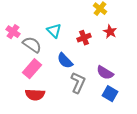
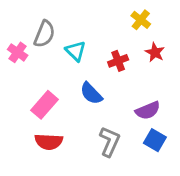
gray semicircle: (32, 45) -> (44, 34), moved, turned 78
purple semicircle: (105, 73) -> (148, 110), turned -54
gray L-shape: (78, 83) -> (110, 142), moved

